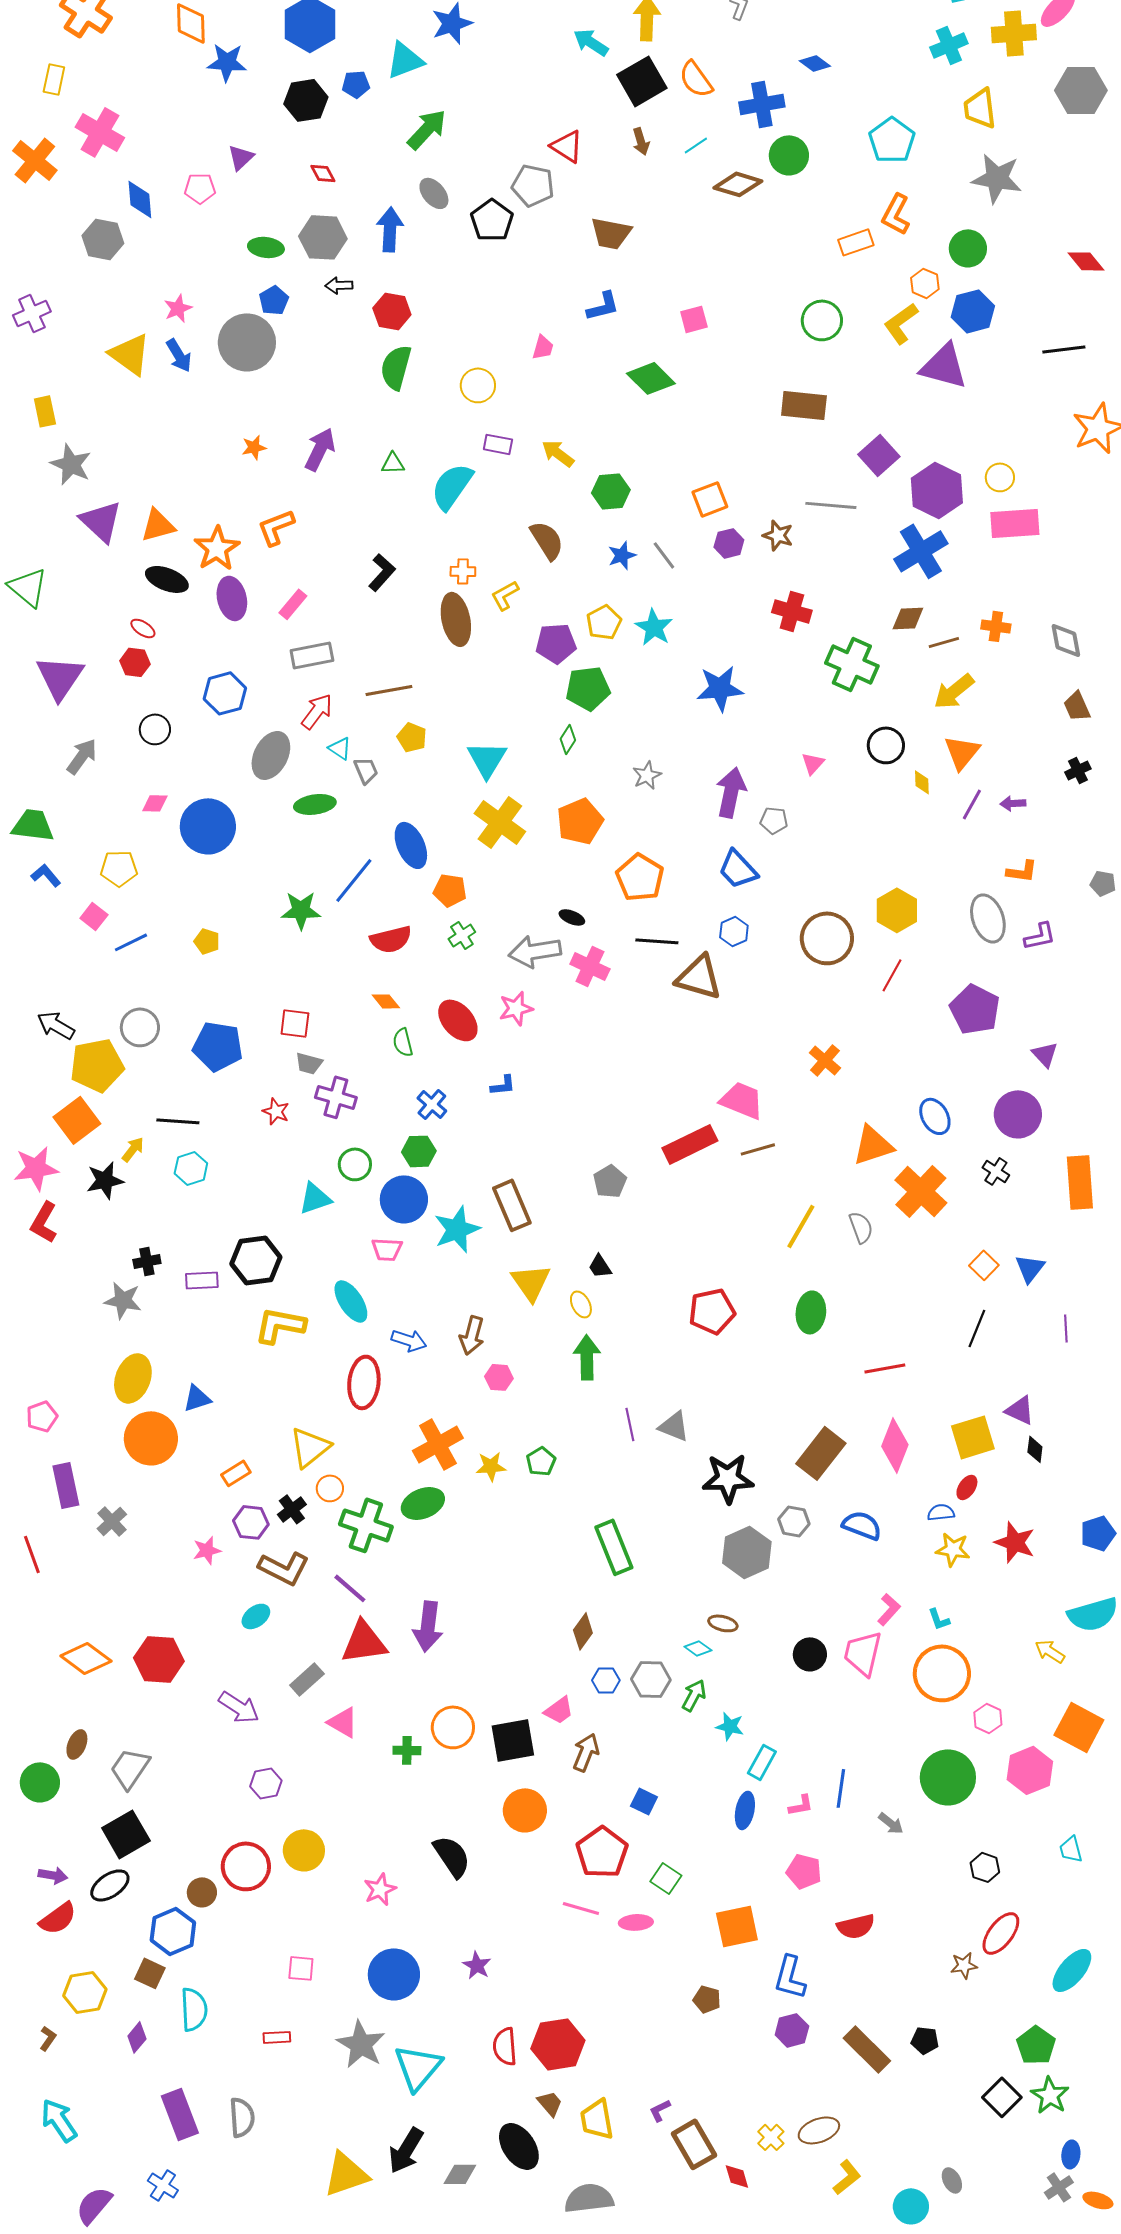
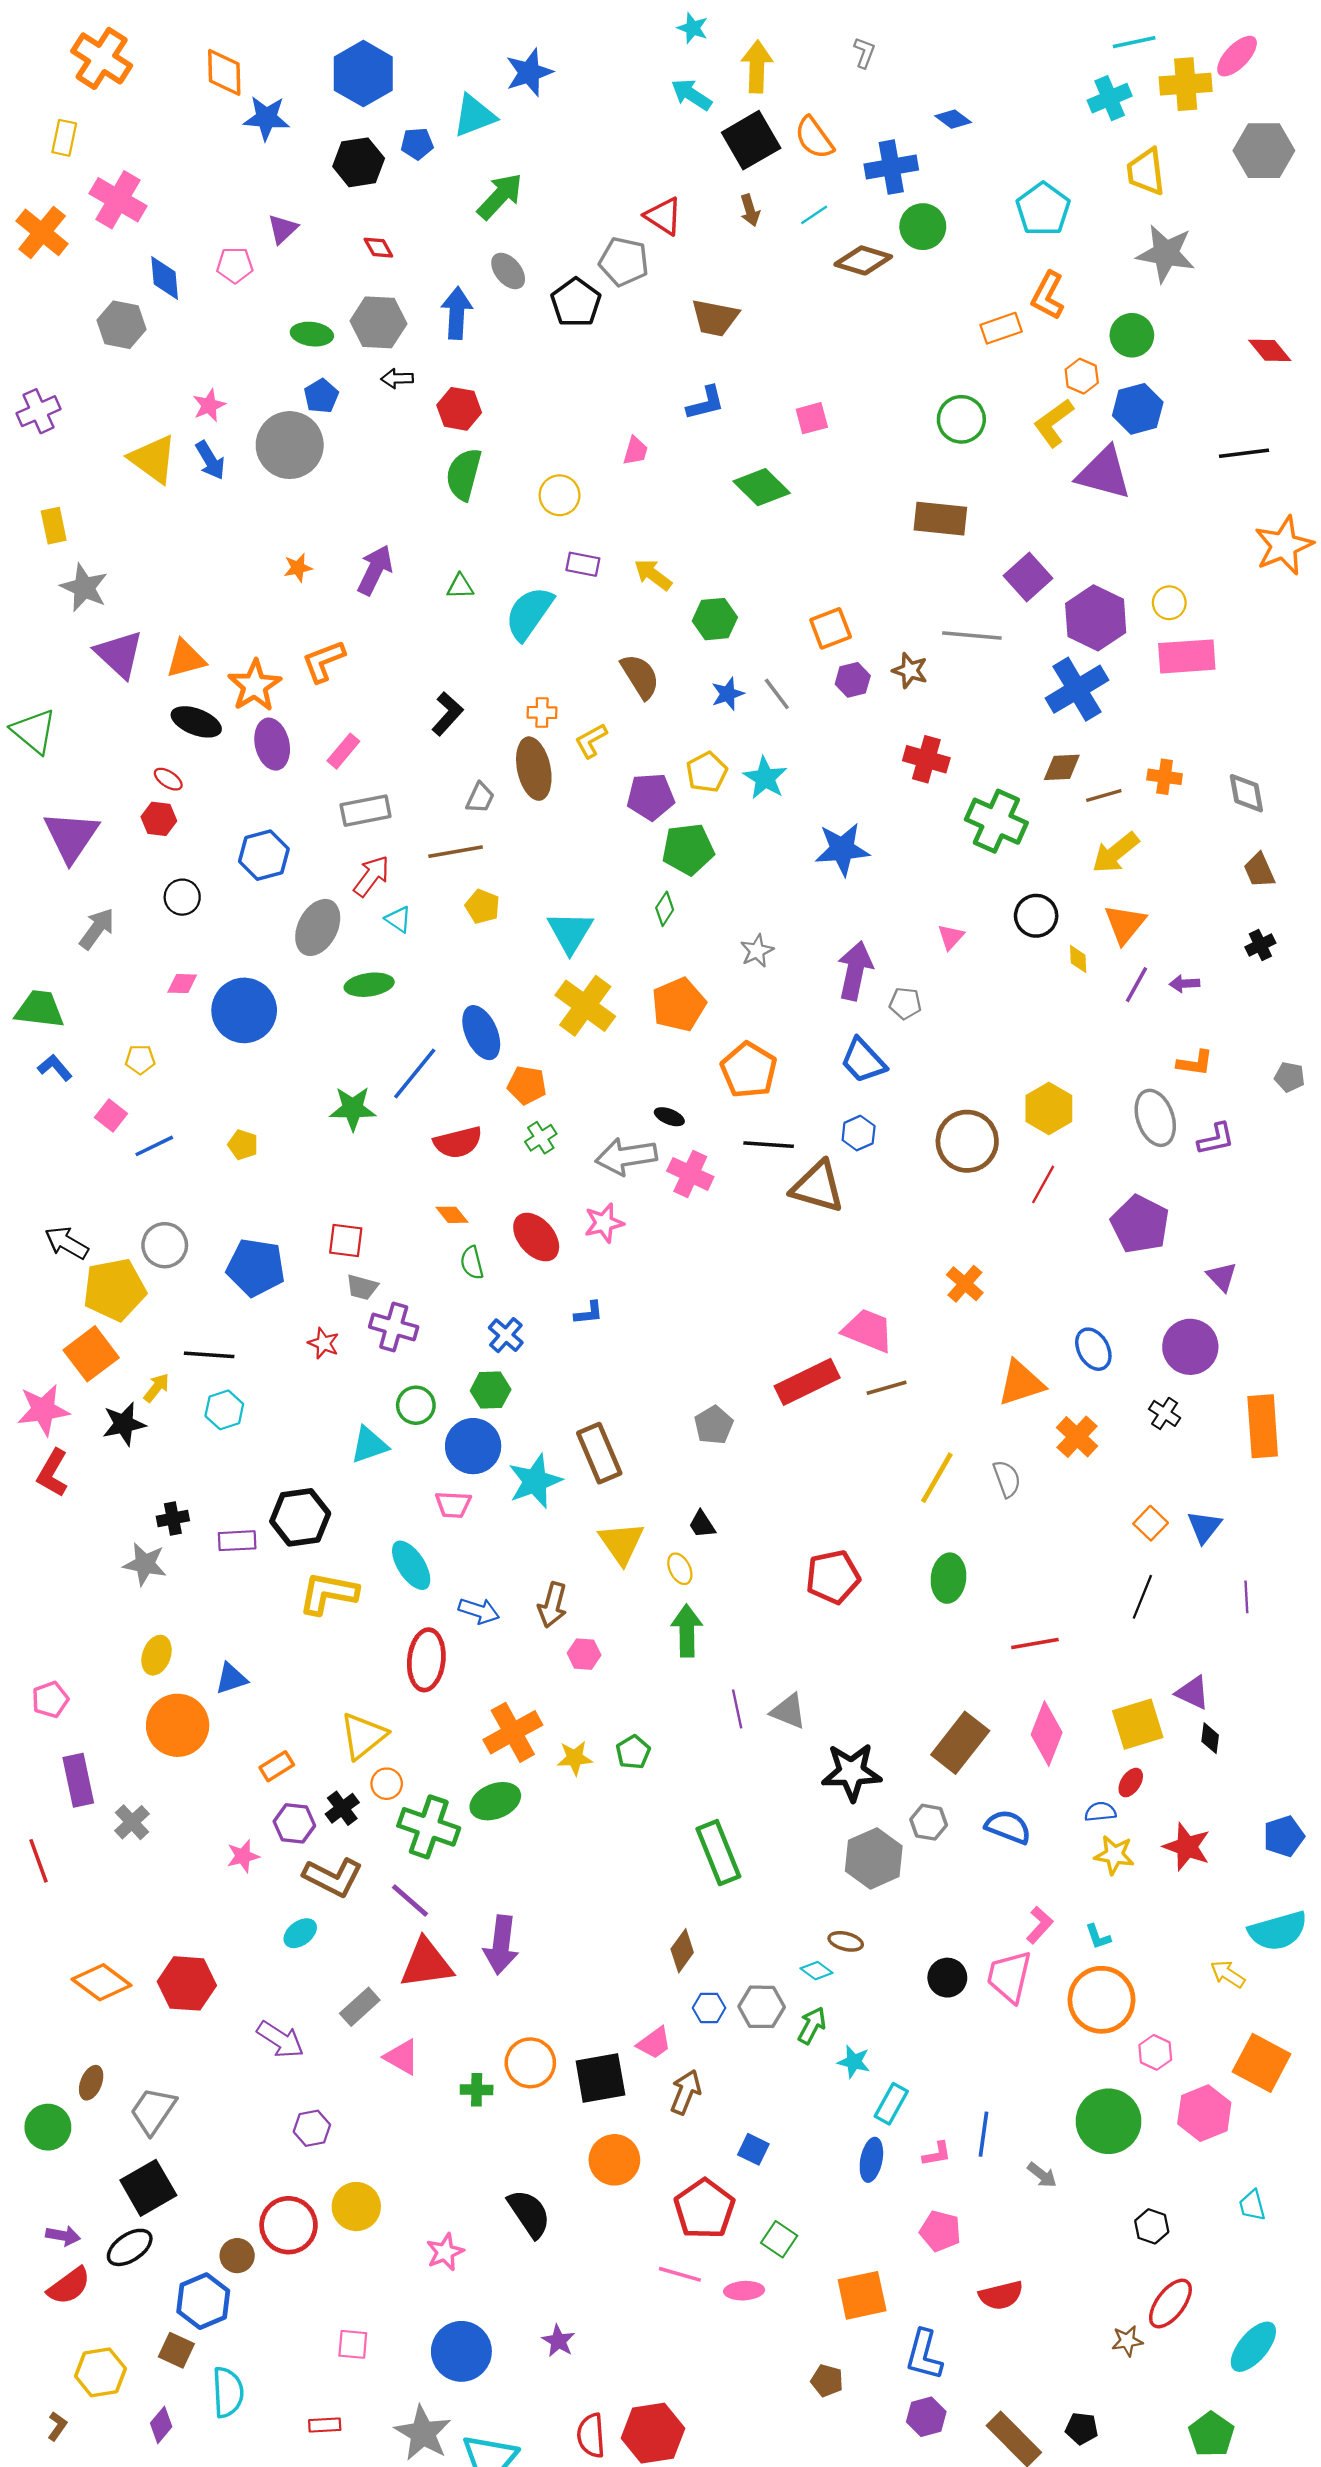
gray trapezoid: (366, 770) -> (480, 798), moved, turned 48
yellow pentagon: (119, 868) -> (140, 1059), size x0.7
orange cross: (921, 1191) -> (1077, 1437), size x0.7
yellow ellipse: (133, 1378) -> (157, 1655), size x0.7

